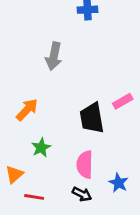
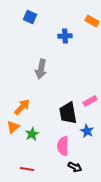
orange triangle: (14, 174) -> (13, 127), moved
blue star: (119, 183) -> (87, 131), moved
black arrow: (82, 194) -> (75, 167), moved

